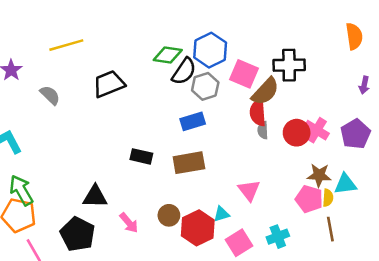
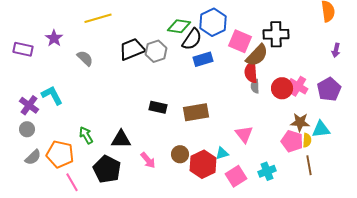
gray hexagon: (205, 86) -> (156, 51), moved
blue rectangle: (193, 121) -> (203, 59), moved
green arrow: (21, 190) -> (86, 135), moved, size x0.7

